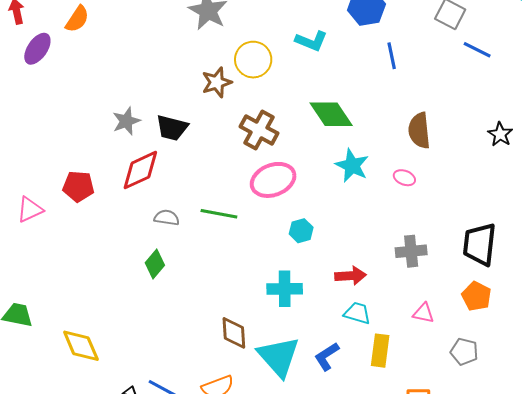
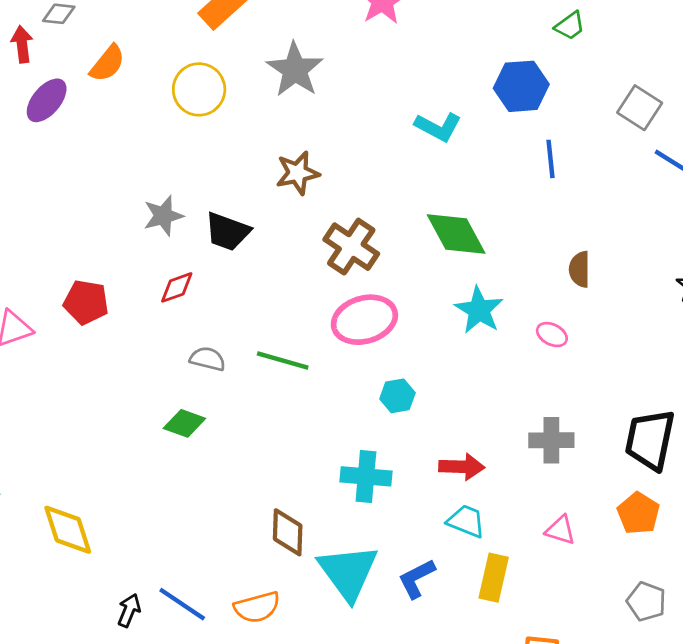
yellow circle: (253, 60) -> (199, 89), moved
brown semicircle: (419, 130) -> (580, 269), size x0.7
red diamond: (140, 170) -> (177, 287), size x0.6
green diamond: (155, 264) -> (184, 423), turned 64
gray pentagon: (464, 352) -> (646, 602), moved

